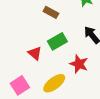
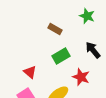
red triangle: (35, 53) -> (30, 72), moved

